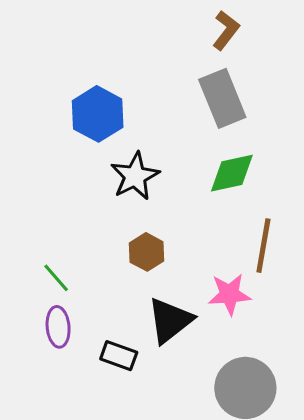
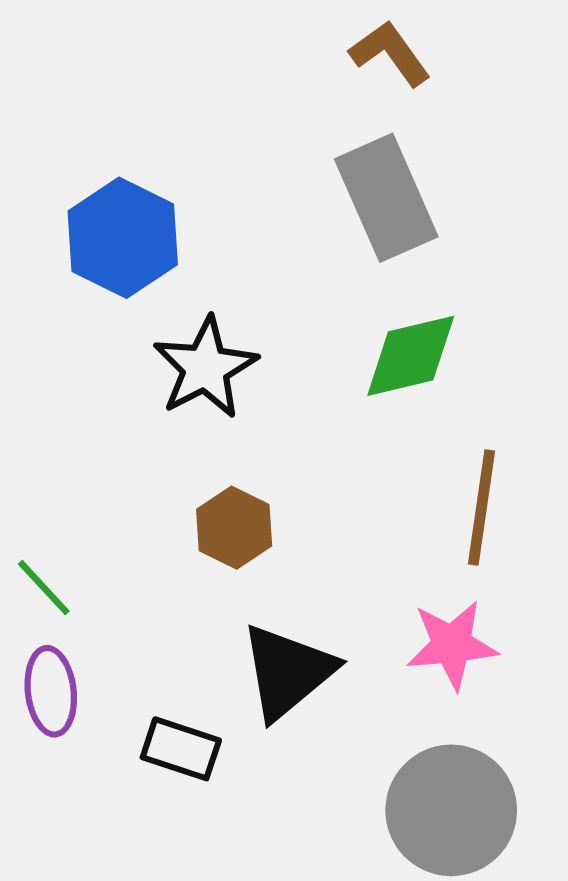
brown L-shape: (226, 30) -> (390, 53), turned -72
pink star: (229, 294) -> (452, 645), moved

